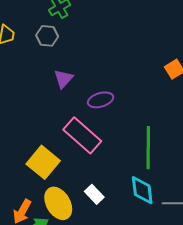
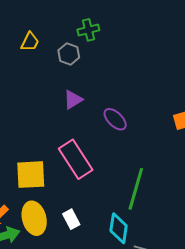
purple ellipse: (101, 100) -> (115, 119), moved, turned 45
yellow square: (43, 162) -> (31, 175), turned 32

